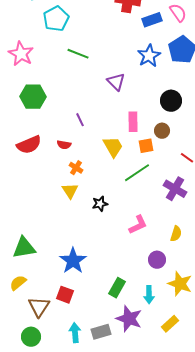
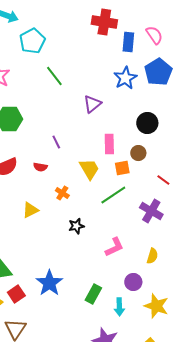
blue rectangle: (152, 20) -> (128, 42), turned -66
green line: (78, 54) -> (54, 76), turned 30
purple triangle: (116, 82) -> (92, 104), turned 36
orange cross: (76, 168) -> (62, 193), moved
yellow triangle: (70, 191) -> (30, 210), moved, turned 36
green rectangle: (117, 288) -> (93, 294), moved
red square: (65, 295) -> (16, 294), moved, turned 36
cyan arrow: (149, 295) -> (119, 307), moved

